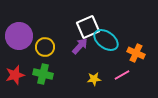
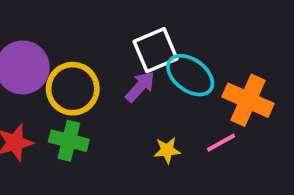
yellow circle: (45, 47) -> (73, 89), size x1.4
orange cross: (136, 53) -> (248, 100), size x1.4

